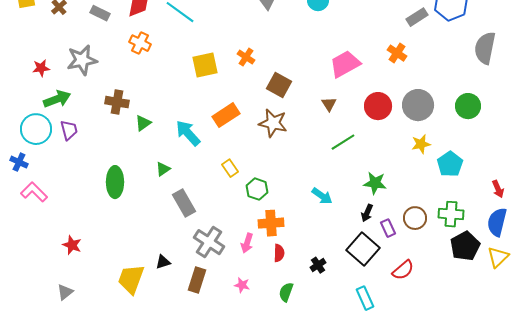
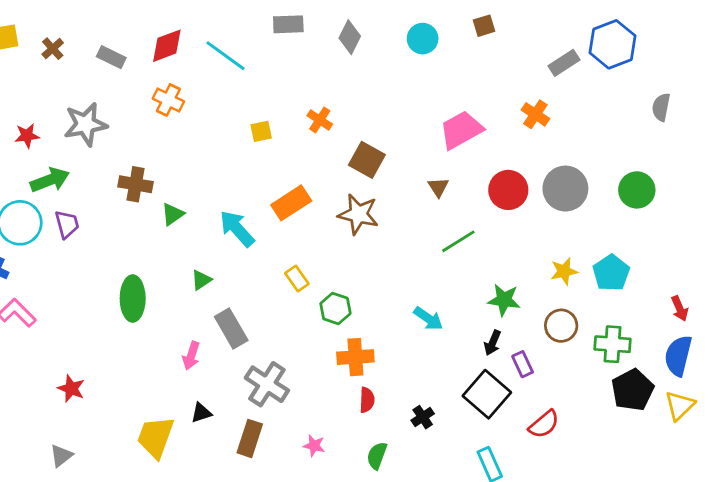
gray semicircle: (485, 48) -> (661, 107), size x0.6
yellow square: (205, 65) -> (261, 131), size x0.6
yellow star: (421, 144) -> (564, 271), moved
brown circle: (415, 218) -> (561, 326), moved
pink arrow: (247, 243) -> (191, 356), moved

